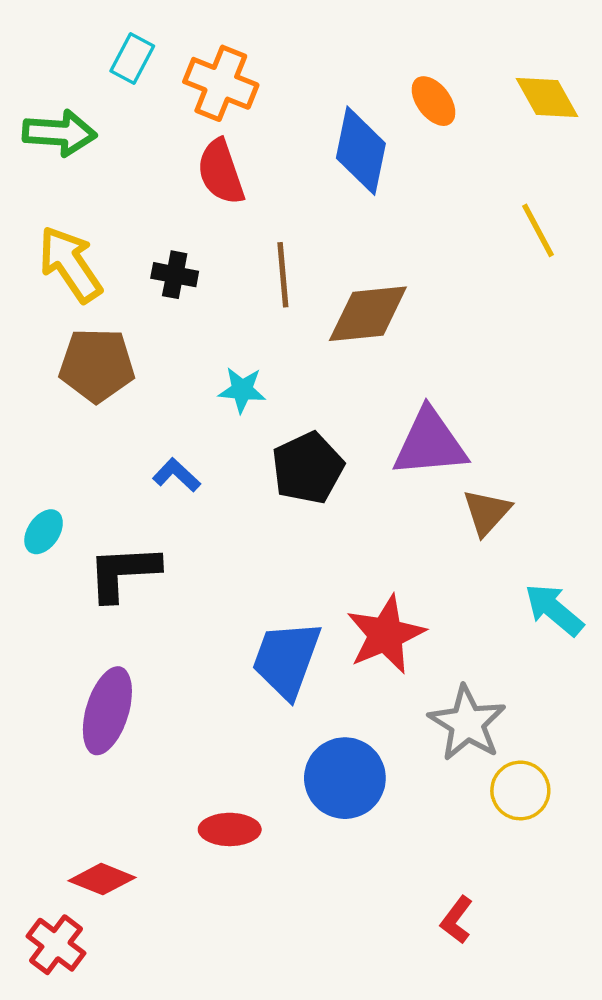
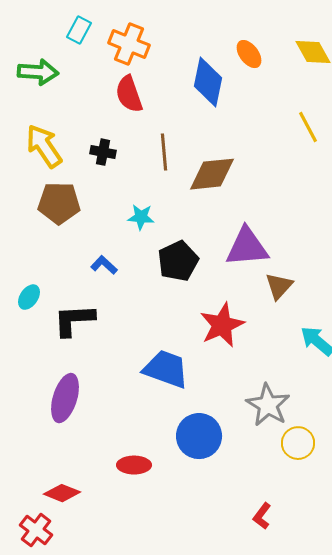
red star: (386, 635) -> (222, 325), moved
blue trapezoid: (286, 659) -> (166, 369), turned 90

